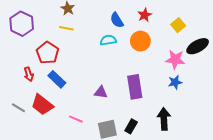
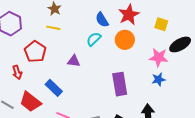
red star: (145, 15) -> (129, 15), size x1.5
yellow square: (178, 25) -> (161, 24), turned -32
cyan semicircle: (108, 40) -> (94, 39), turned -35
blue rectangle: (57, 79) -> (54, 88), moved
purple triangle: (101, 92) -> (74, 61), moved

